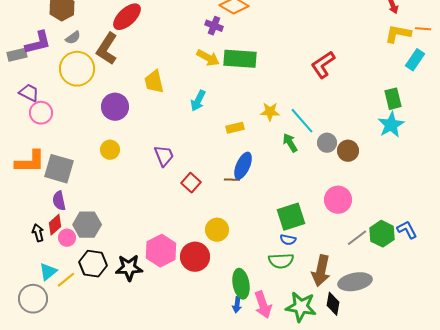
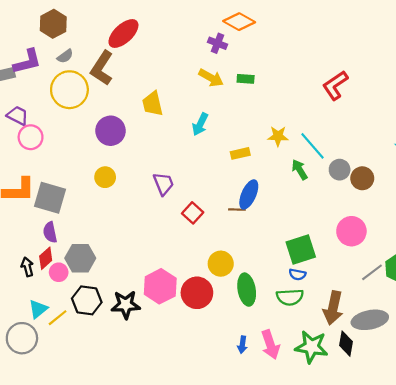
green rectangle: (240, 59) -> (246, 79), size x0.5
green ellipse: (241, 284) -> (247, 290), moved

